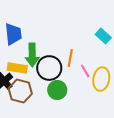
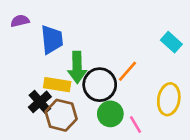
orange line: (70, 58) -> (128, 71), turned 30
pink line: (85, 71) -> (136, 124), moved

